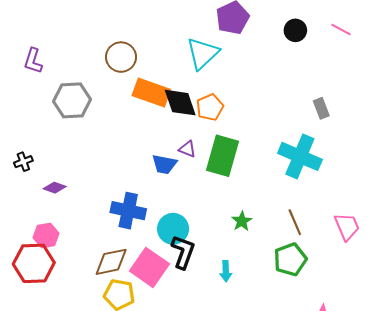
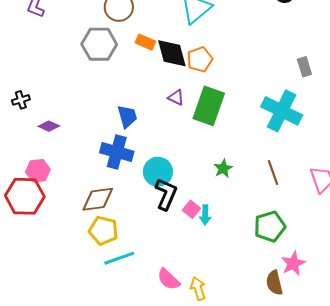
orange rectangle: (151, 92) -> (145, 42), size x0.6
gray hexagon: (72, 100) -> (99, 44), moved
blue trapezoid: (164, 164) -> (127, 116), moved, turned -120
green pentagon: (290, 259) -> (270, 226), moved
pink square: (149, 267) -> (191, 209), moved, size x0.5

